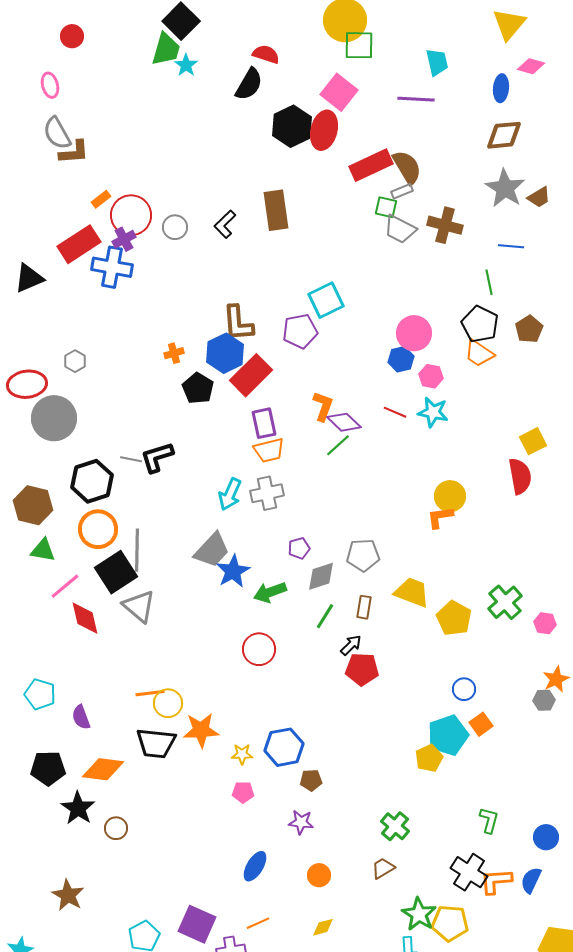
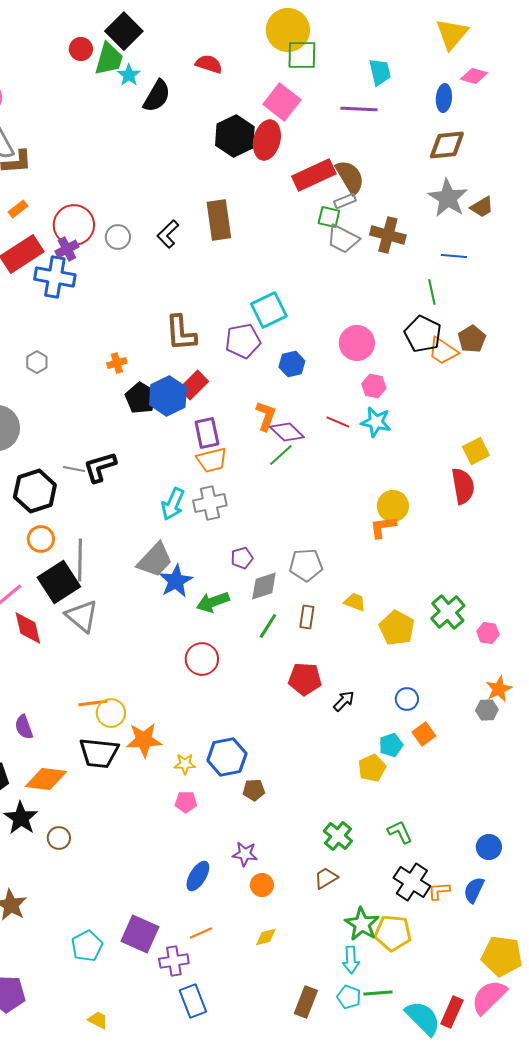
red circle: (72, 36) -> (81, 49), moved
black semicircle: (249, 84) -> (157, 96), moved
orange rectangle: (101, 199) -> (18, 209), moved
blue hexagon: (225, 353) -> (168, 396), moved
orange trapezoid: (479, 353) -> (443, 351), moved
blue hexagon: (401, 359) -> (292, 364), moved
gray hexagon: (75, 361) -> (37, 362), moved
red rectangle: (251, 375) -> (194, 385), size x0.7
orange circle: (98, 529) -> (41, 539), size x0.7
yellow trapezoid: (412, 592) -> (355, 602), size x0.6
black arrow: (351, 645) -> (344, 701), moved
cyan pentagon: (448, 735) -> (391, 745), size x0.6
green L-shape: (489, 820) -> (400, 832), moved, turned -40
purple star: (301, 822) -> (245, 854), moved
orange L-shape: (496, 881) -> (439, 891), size x0.7

